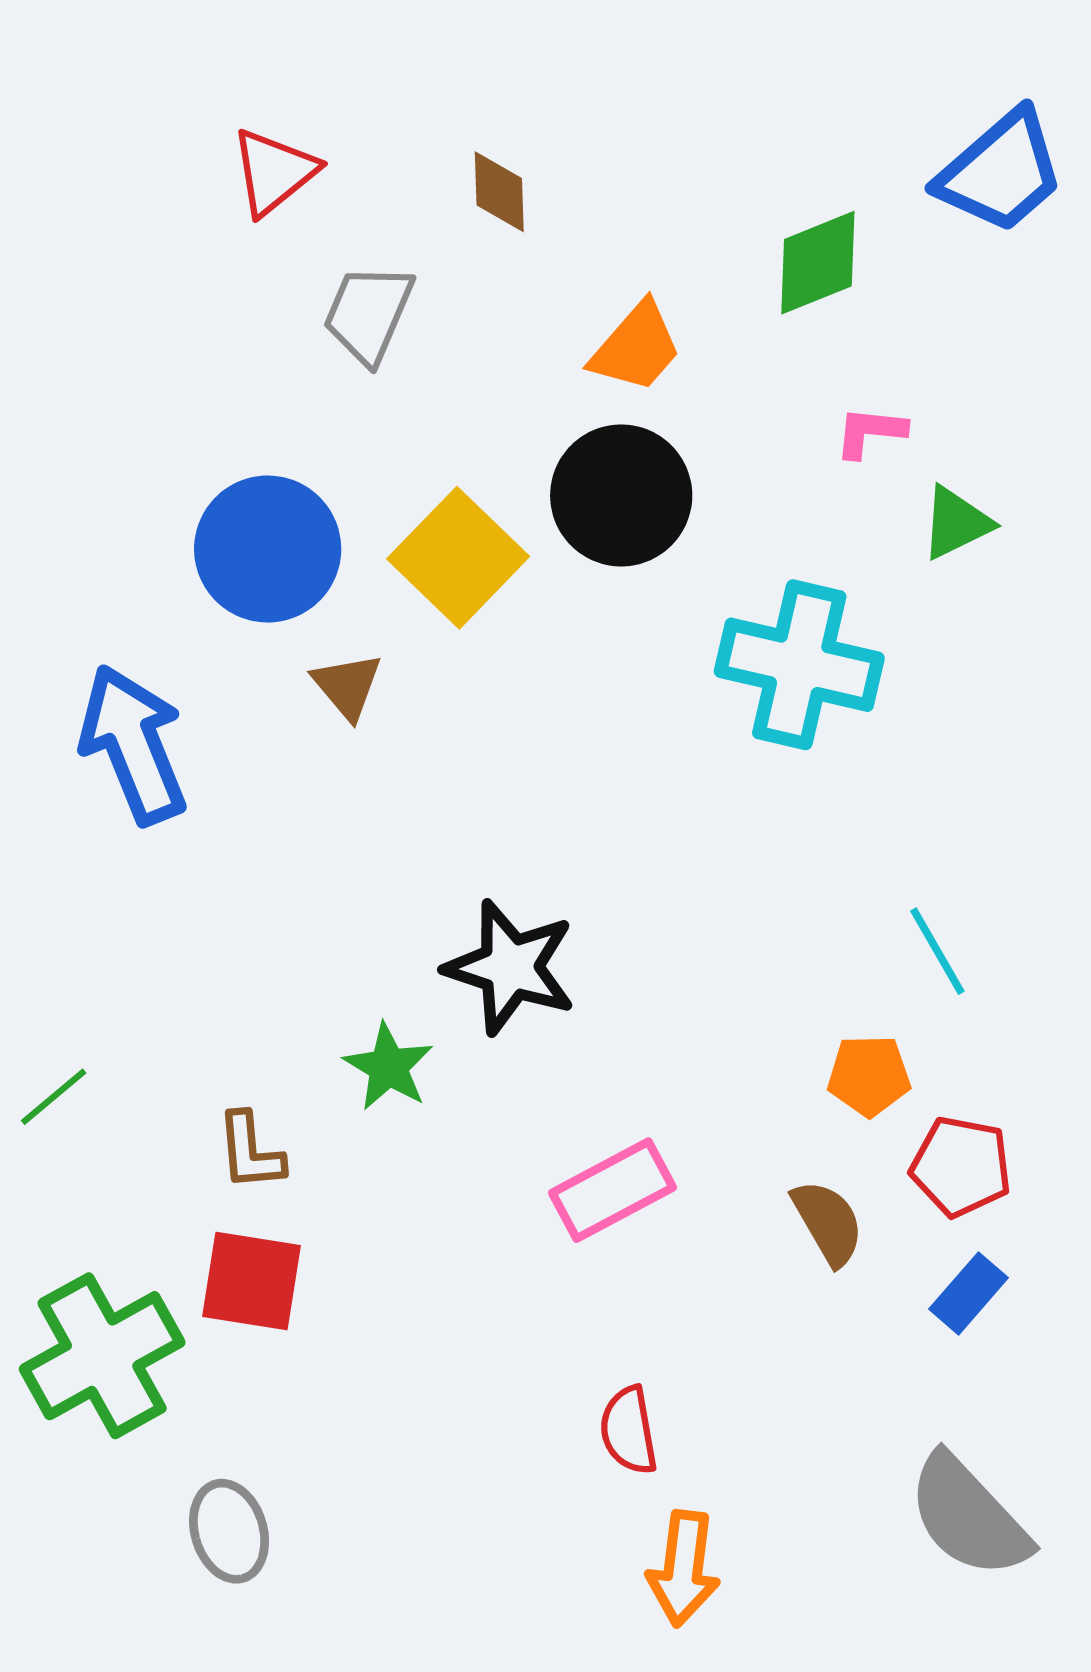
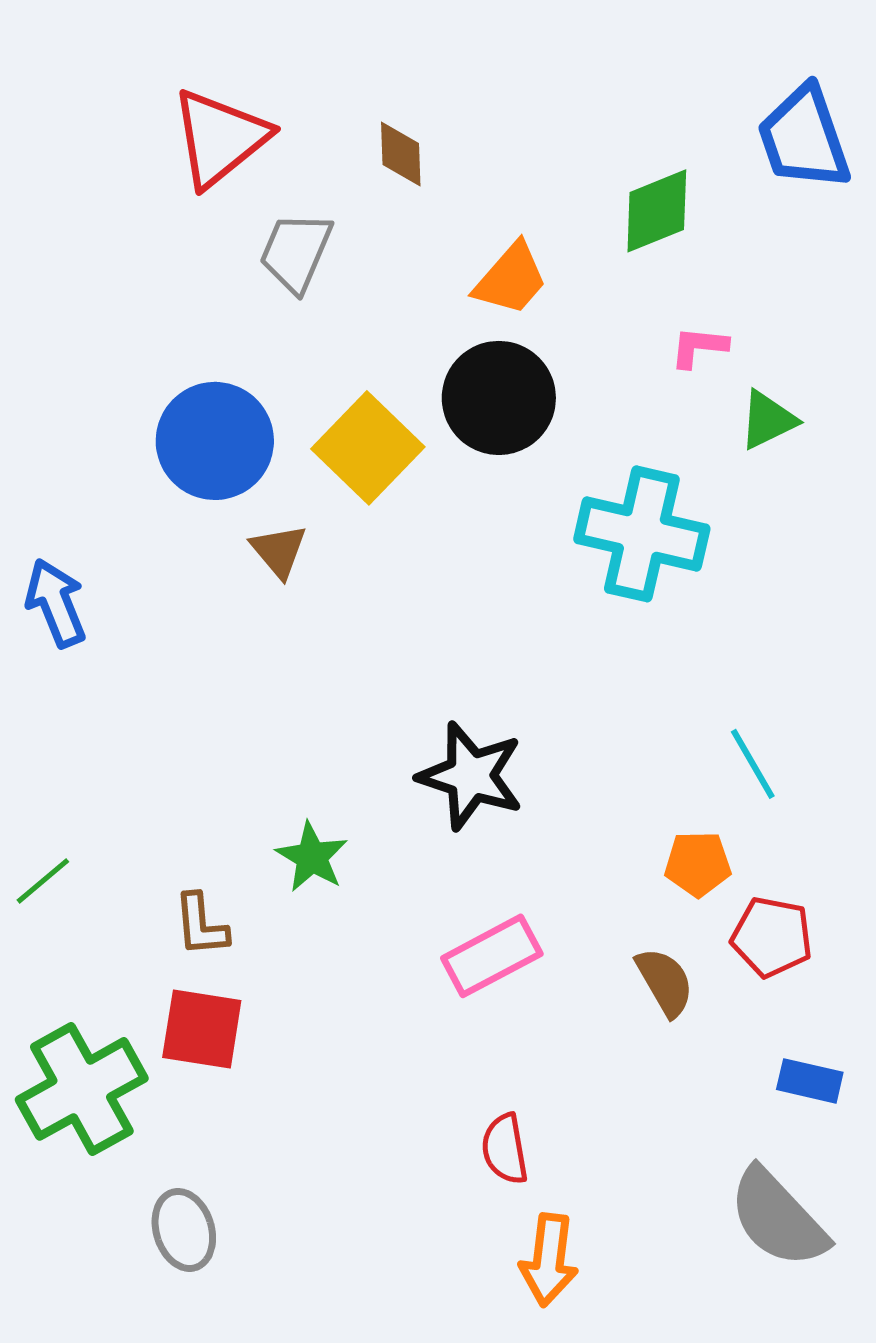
red triangle: (274, 172) -> (220, 138), size x1.4
blue trapezoid: (1001, 172) -> (804, 138), turned 112
blue arrow: (133, 744) -> (56, 603), moved, size x0.7
black star: (510, 967) -> (471, 776), moved
blue rectangle: (969, 1293) -> (810, 1081), moved, turned 62

